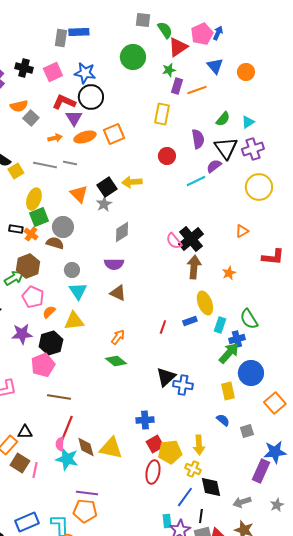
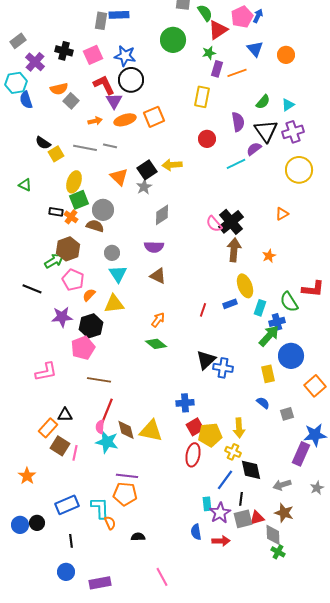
red L-shape: (64, 102) -> (104, 85), turned 40
red L-shape: (273, 257) -> (313, 289), moved

